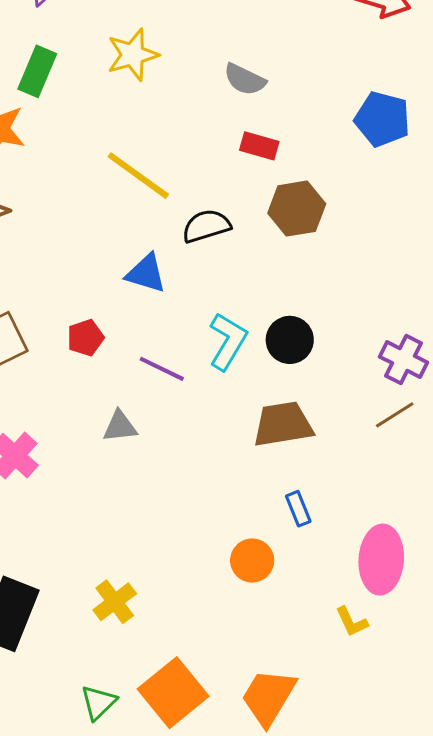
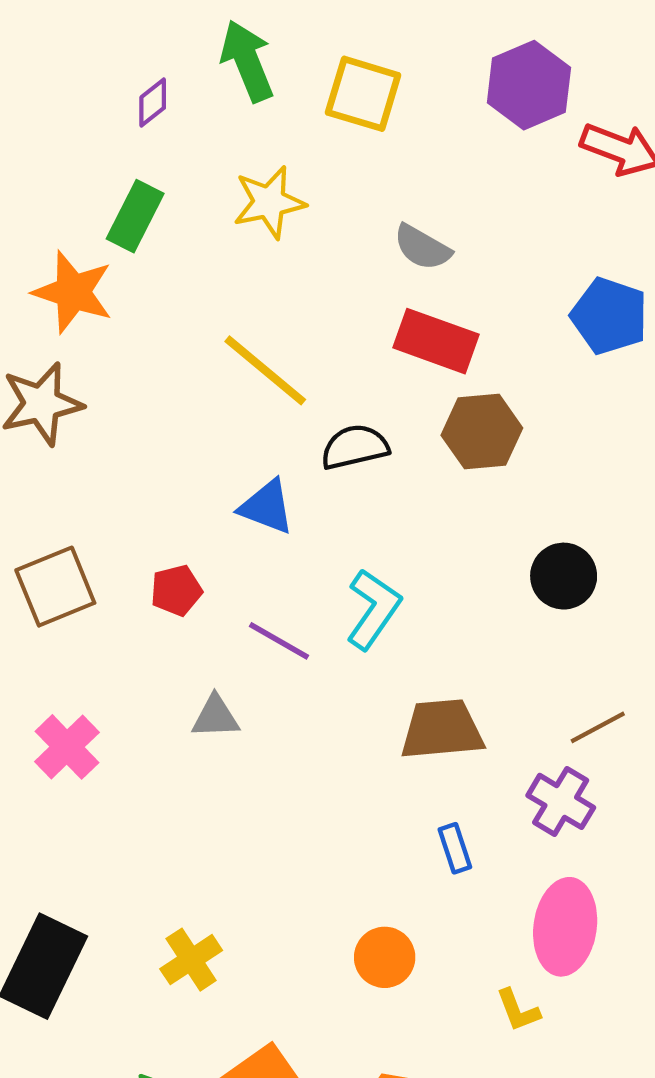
red rectangle: (259, 146) -> (436, 341), size x1.5
black circle: (290, 340) -> (564, 576), moved
purple cross: (404, 360) -> (561, 801), moved
orange circle: (252, 561) -> (385, 957), moved

